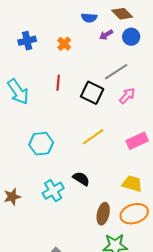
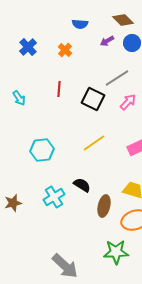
blue semicircle: (89, 18) -> (80, 24), moved
blue cross: (27, 41) -> (28, 47), turned -30
cyan arrow: (18, 92) -> (19, 98), size x0.6
brown ellipse: (103, 214) -> (104, 206), moved

